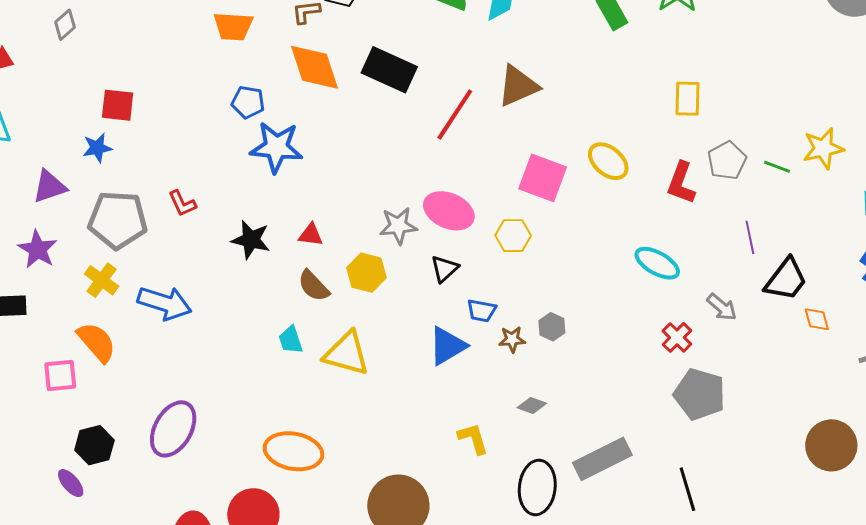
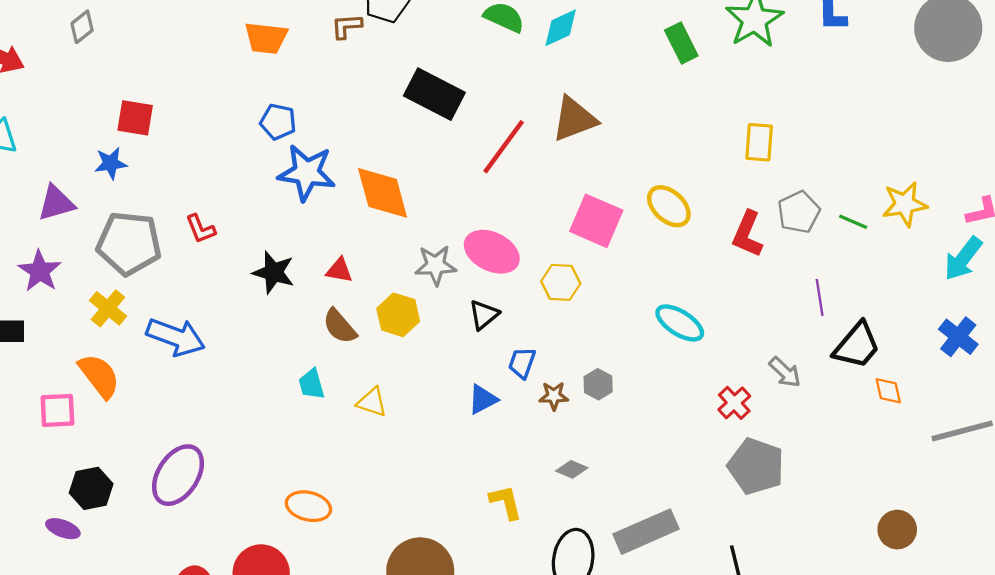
orange diamond: (314, 67) -> (383, 193), moved
cyan ellipse: (657, 263) -> (680, 323), moved
blue trapezoid: (482, 311) -> (522, 363), turned 96
blue triangle: (447, 346) -> (483, 399), size x0.7
yellow triangle: (347, 354) -> (372, 402), size x0.6
brown circle: (831, 445) -> (897, 530), size x0.7
orange ellipse: (293, 451) -> (308, 506), size x0.7
purple ellipse: (71, 483) -> (63, 529), turned -32

